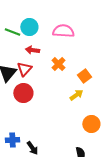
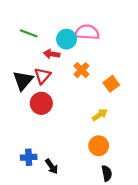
cyan circle: (29, 27) -> (67, 39), moved
yellow arrow: (76, 95) -> (100, 115), moved
orange circle: (91, 124) -> (99, 146), moved

